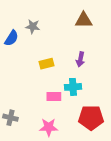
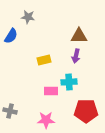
brown triangle: (84, 20) -> (79, 36), moved
gray star: (33, 26) -> (28, 17), moved

